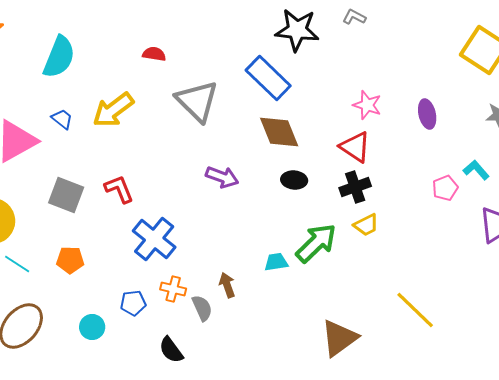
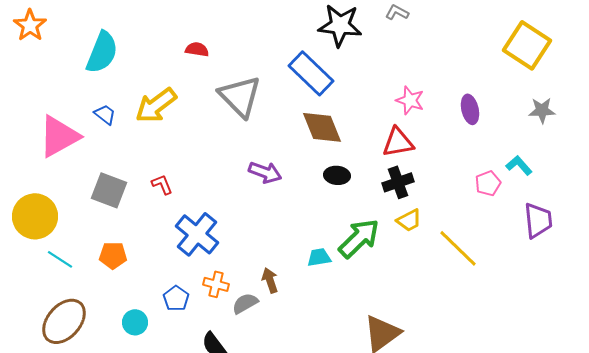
red triangle: (355, 147) -> (398, 142), turned -44
red L-shape: (119, 189) -> (162, 184), size x0.7
blue pentagon: (133, 303) -> (176, 298), turned -30
gray semicircle: (202, 308) -> (245, 303), turned -96
yellow line: (415, 310) -> (458, 248), moved

